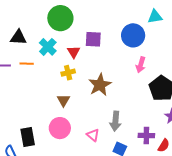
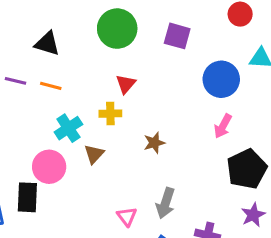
purple square: (93, 39) -> (177, 36), moved
cyan cross: (48, 47) -> (68, 128), moved
brown star: (100, 85) -> (154, 143), size x0.6
pink circle: (60, 128) -> (49, 167), moved

